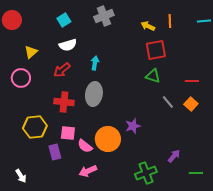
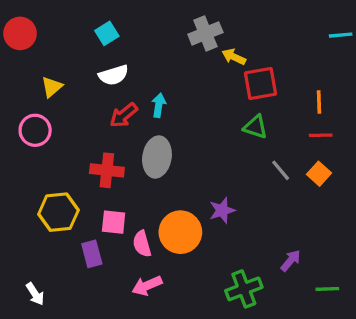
gray cross: (104, 16) -> (205, 33), moved
orange line: (170, 21) -> (319, 102), moved
yellow arrow: (148, 26) -> (234, 57), moved
red arrow: (62, 70) -> (124, 115), moved
pink semicircle: (85, 146) -> (142, 244), turned 35

